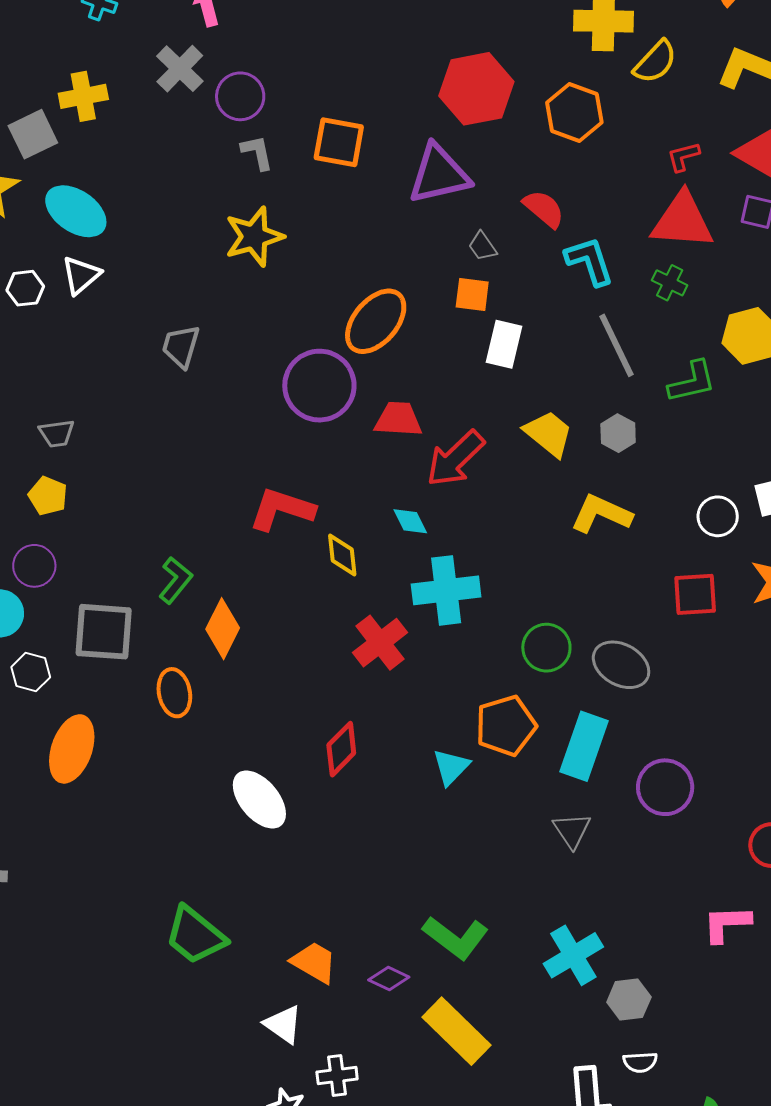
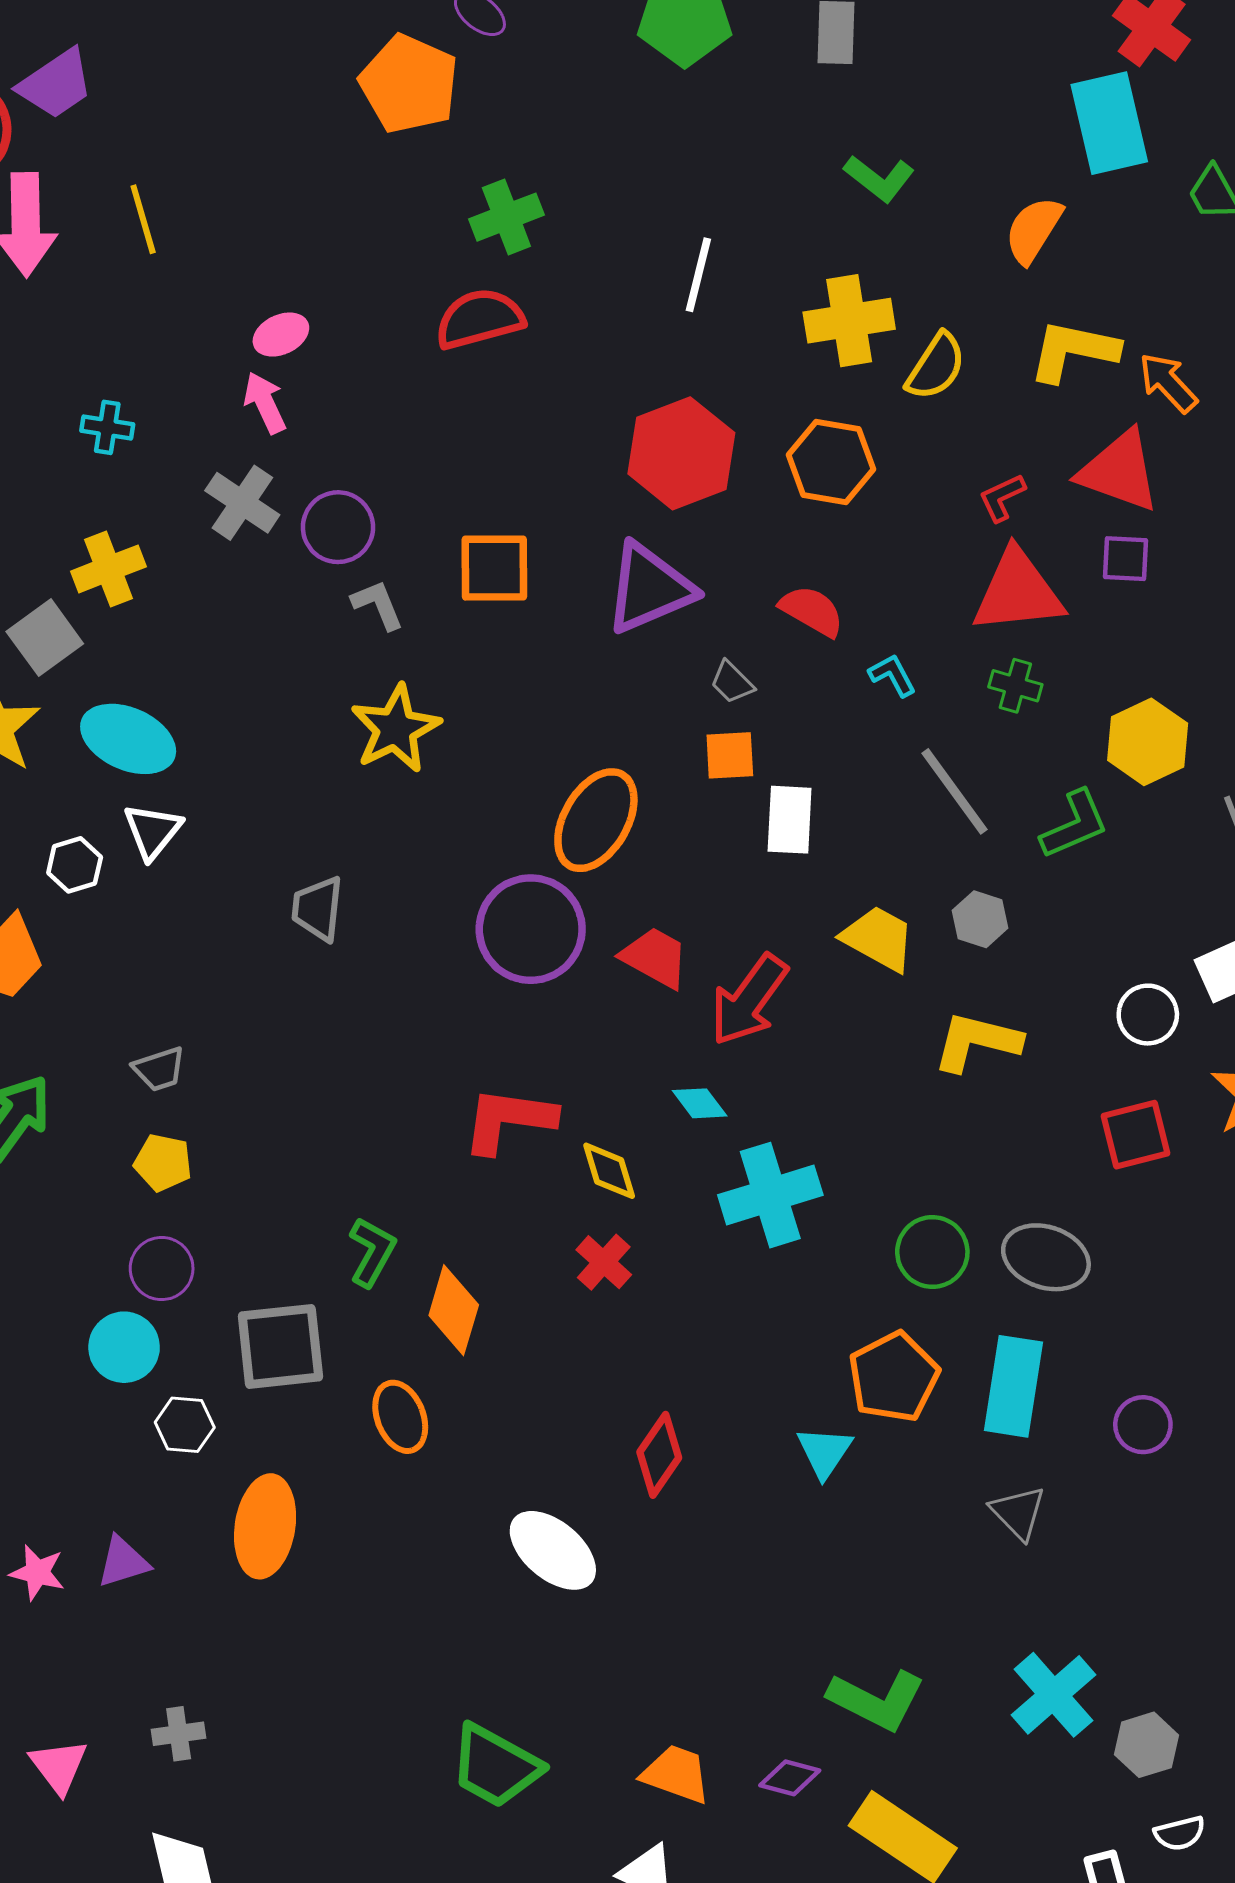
cyan L-shape: (589, 261) -> (892, 675), size x0.6
red trapezoid: (398, 419) -> (655, 957), turned 36
red cross: (380, 643) -> (604, 1262), moved, size x0.7
purple circle: (665, 787) -> (1143, 1425), size x0.7

